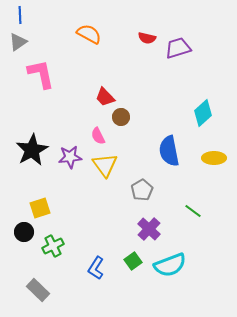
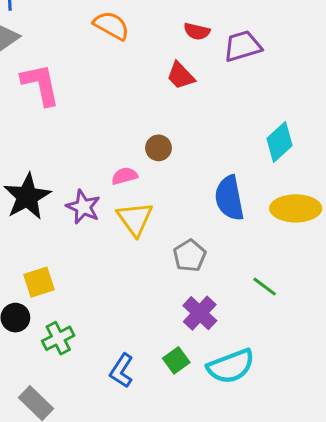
red trapezoid: (105, 97) -> (181, 76), moved
pink semicircle: (98, 136) -> (125, 176), turned 102
purple star: (70, 157) -> (83, 207), turned 30
yellow ellipse: (214, 158) -> (296, 208), size x1.4

